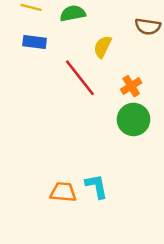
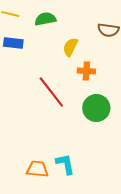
red line: (80, 78) -> (51, 92), moved
orange cross: (131, 86) -> (86, 71), moved, turned 36

